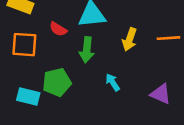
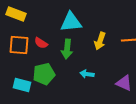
red semicircle: (58, 29) -> (41, 43), moved
cyan arrow: (113, 82) -> (87, 74), turned -48

